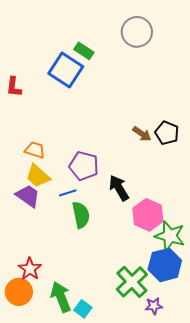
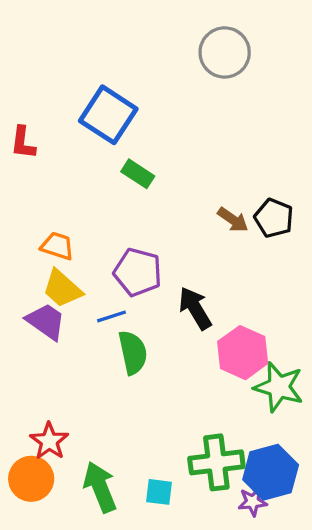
green rectangle: (84, 51) -> (138, 174), moved
blue hexagon: (165, 265) -> (271, 472), moved
green cross: (132, 282) -> (216, 462), turned 36
cyan square: (83, 309) -> (159, 492), moved, turned -30

